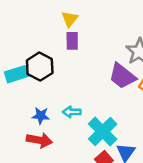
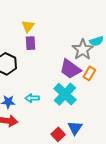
cyan cross: (103, 131) -> (65, 94), moved

